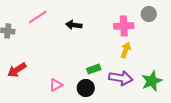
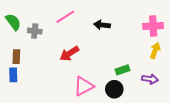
red arrow: (17, 70) -> (69, 54), moved
purple arrow: (121, 78) -> (150, 79), size x0.7
pink triangle: (56, 85) -> (84, 86), size x1.5

